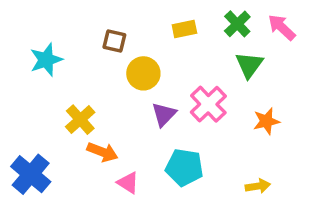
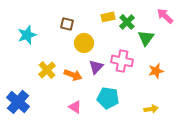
green cross: (237, 24) -> (127, 22), moved
pink cross: (208, 104) -> (122, 61), turned -35
orange arrow: (102, 152) -> (73, 75), moved

